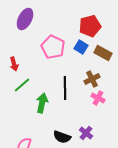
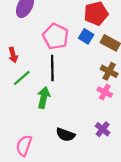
brown cross: (92, 79) -> (109, 71), moved, turned -35
black line: (65, 88) -> (52, 68), moved
purple cross: (86, 133) -> (103, 129), moved

